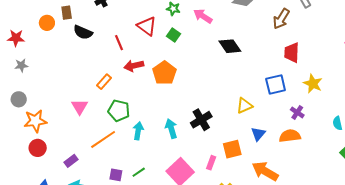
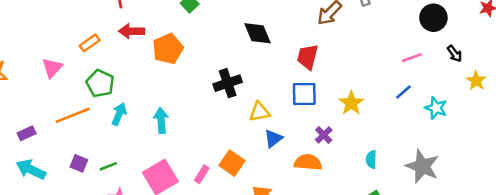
red trapezoid: (292, 53) -> (308, 57), moved
black cross: (201, 120) -> (228, 83), moved
blue triangle: (258, 134) -> (273, 138), moved
orange square: (232, 149) -> (232, 163), turned 36

